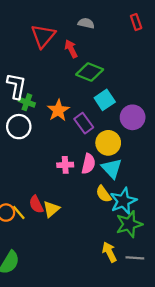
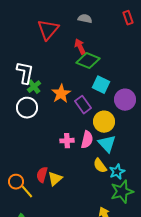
red arrow: (71, 49) -> (80, 47), moved
cyan square: (105, 100) -> (101, 85), turned -30
green cross: (27, 102) -> (34, 87), turned 32
cyan star: (123, 201) -> (117, 172), size x0.7
red semicircle: (36, 204) -> (42, 175), turned 42
yellow line: (19, 213) -> (27, 192), moved

